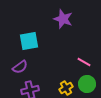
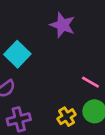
cyan square: (29, 41) -> (17, 54), turned -36

